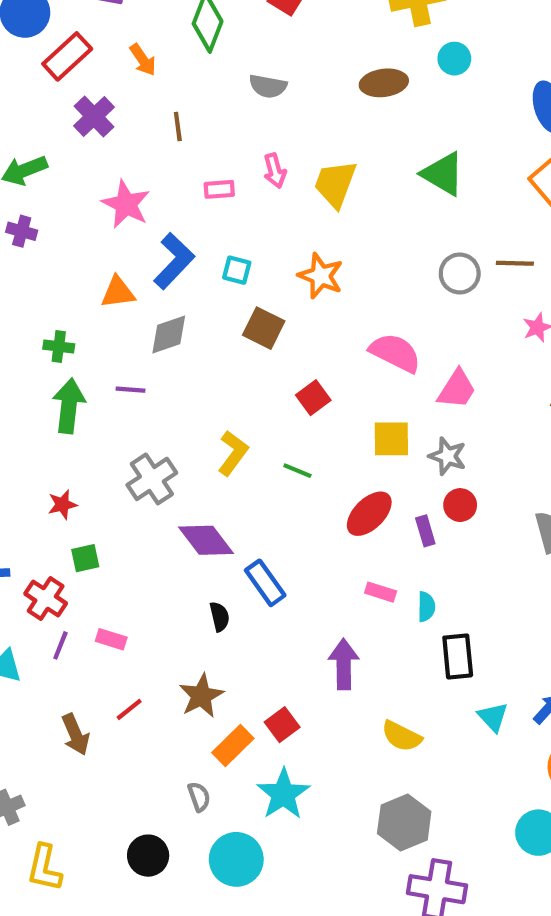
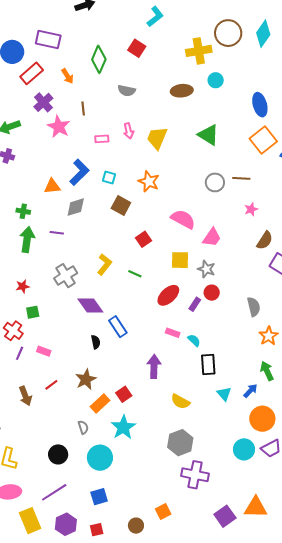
pink star: (126, 204) -> (59, 127), moved
purple rectangle: (425, 531) -> (195, 304), turned 48
cyan semicircle: (426, 607) -> (194, 340), turned -48

